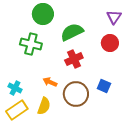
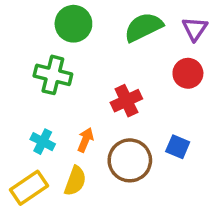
green semicircle: (72, 32) -> (143, 27), moved
orange arrow: (50, 82) -> (85, 140), turned 88
cyan cross: (15, 88) -> (43, 142), moved

